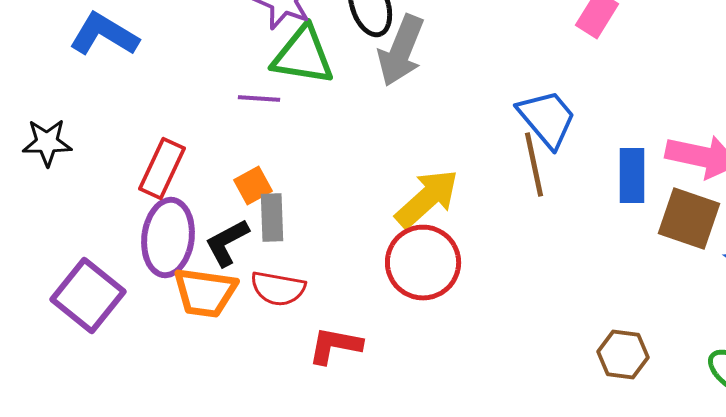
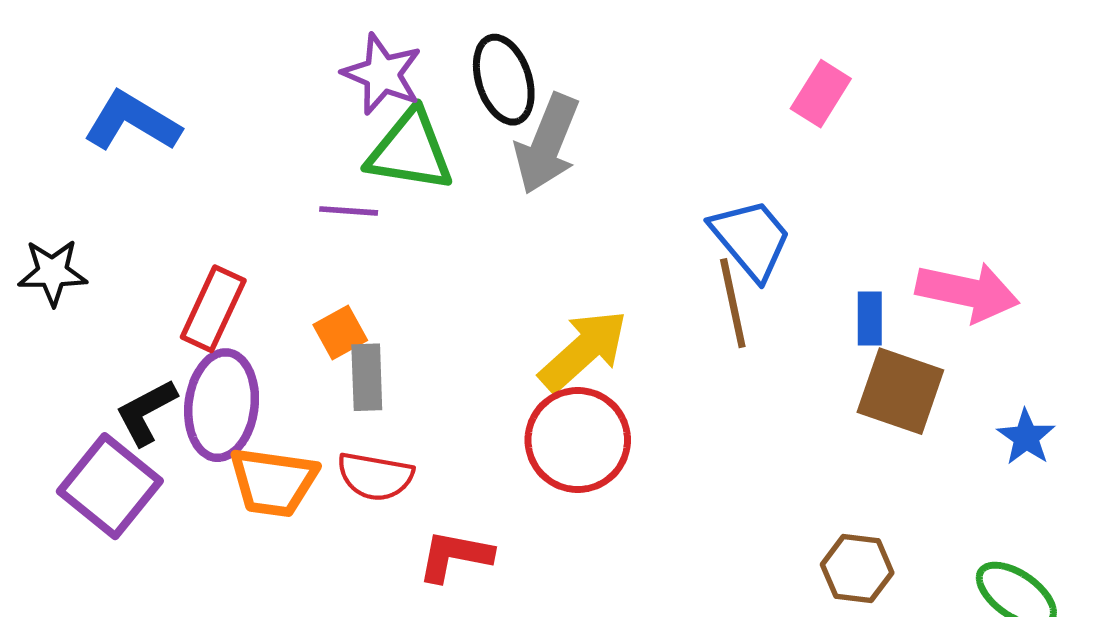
blue rectangle: (632, 176) -> (870, 318), size x0.7
brown square: (689, 219) -> (900, 391), moved
black L-shape: (227, 243) -> (146, 412), moved

